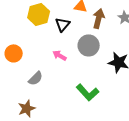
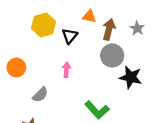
gray circle: (89, 45) -> (112, 56), moved
pink arrow: (60, 55) -> (66, 70), turned 64

